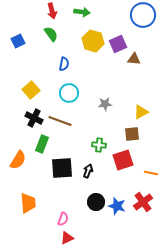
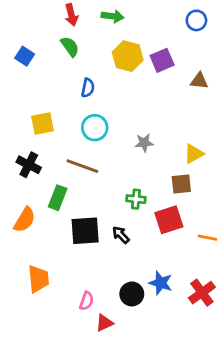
blue circle: (143, 15) -> (196, 20), size x0.6
blue square: (18, 41) -> (25, 56), turned -32
brown triangle: (134, 59) -> (199, 81), moved
yellow square: (31, 90) -> (42, 124), turned 30
black cross: (34, 118) -> (29, 165), moved
black arrow: (88, 171) -> (121, 235), turned -64
black circle: (96, 202) -> (132, 294), moved
red cross: (143, 202) -> (202, 293), moved
red triangle: (67, 238) -> (104, 323), moved

